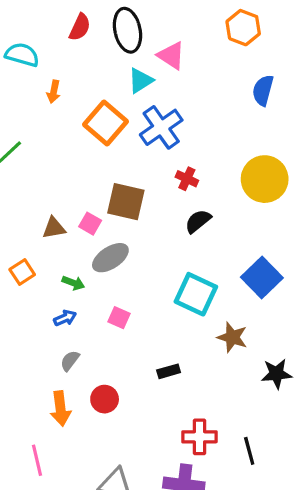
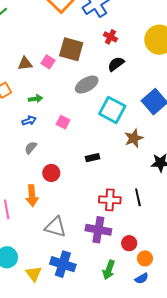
gray ellipse: (110, 258) -> (87, 85), moved
green arrow: (73, 283) -> (35, 99), turned -32
brown star: (232, 337) -> (134, 138), turned 30
orange arrow: (60, 409) -> (32, 196), moved
black line: (249, 451) -> (138, 197), moved

